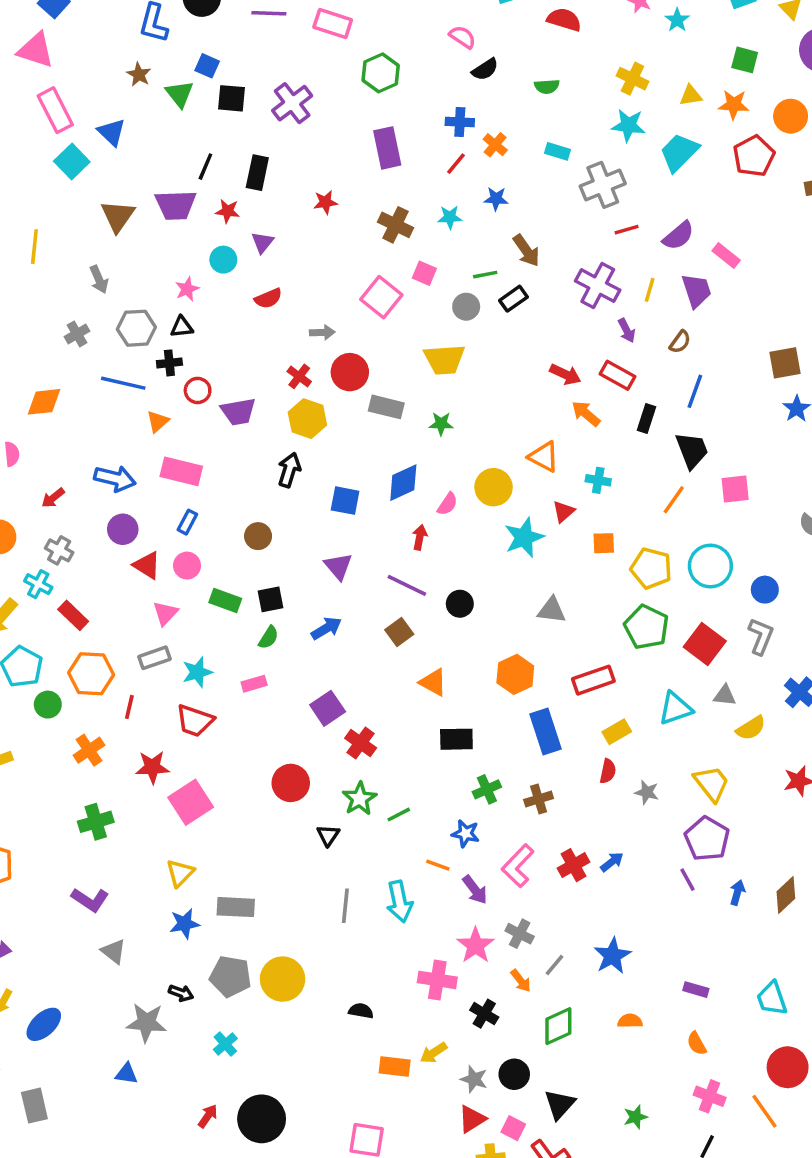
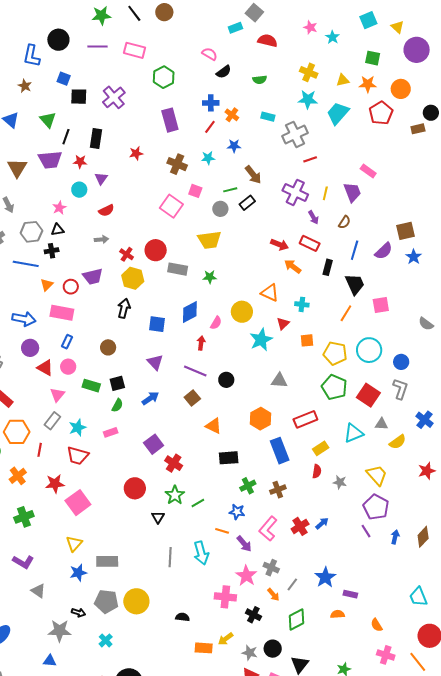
green triangle: (180, 94) -> (48, 120), moved
purple semicircle: (678, 236) -> (384, 251), moved
gray arrow: (322, 332) -> (102, 239), moved
red circle: (198, 390) -> (71, 287), moved
gray rectangle: (154, 658) -> (52, 421), turned -30
purple rectangle: (696, 990) -> (350, 594), moved

